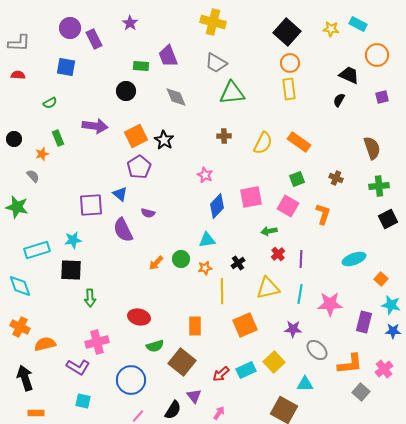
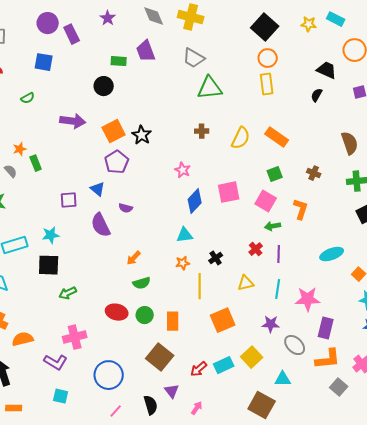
gray diamond: (176, 97) -> (154, 16), moved
green rectangle: (58, 138) -> (36, 163), moved
purple square: (91, 205) -> (69, 200), size x0.7
green arrow: (269, 231) -> (273, 226), moved
green circle: (181, 259) -> (145, 315), moved
yellow triangle: (268, 288) -> (246, 283), size x0.7
green arrow: (90, 298) -> (68, 293), turned 66
purple rectangle: (364, 322) -> (326, 328), moved
green semicircle: (155, 346) -> (142, 283), moved
black semicircle: (173, 410) -> (151, 405), turned -48

